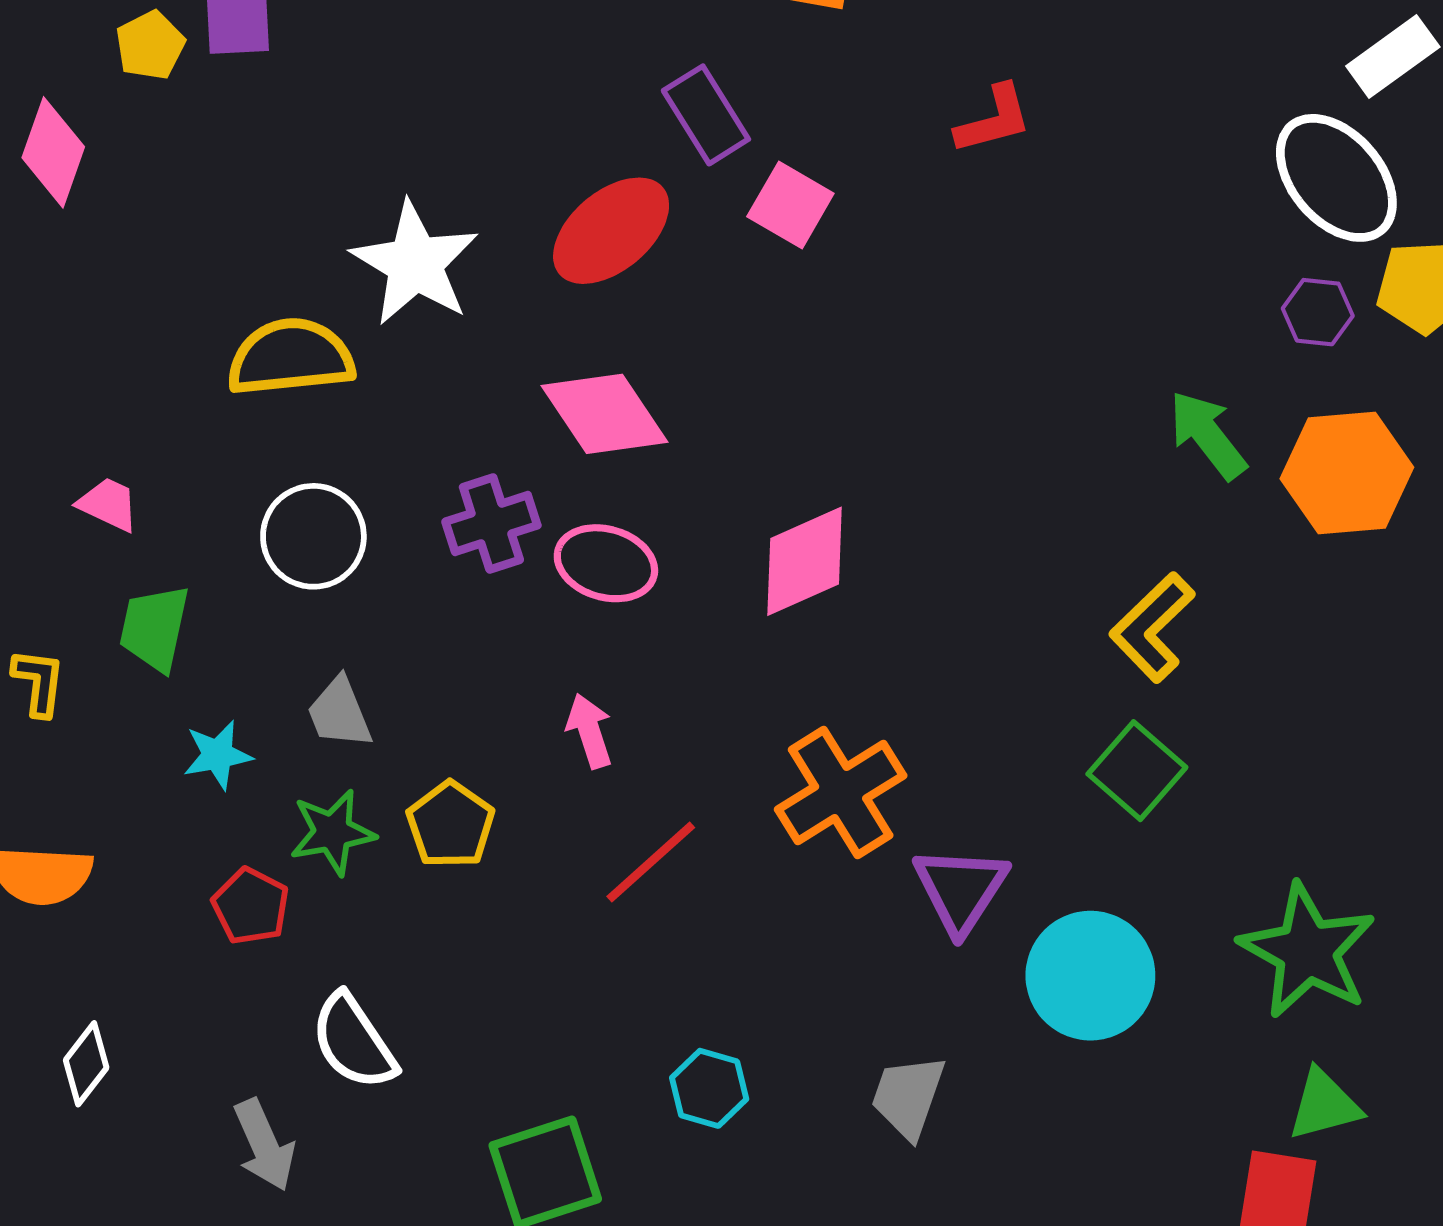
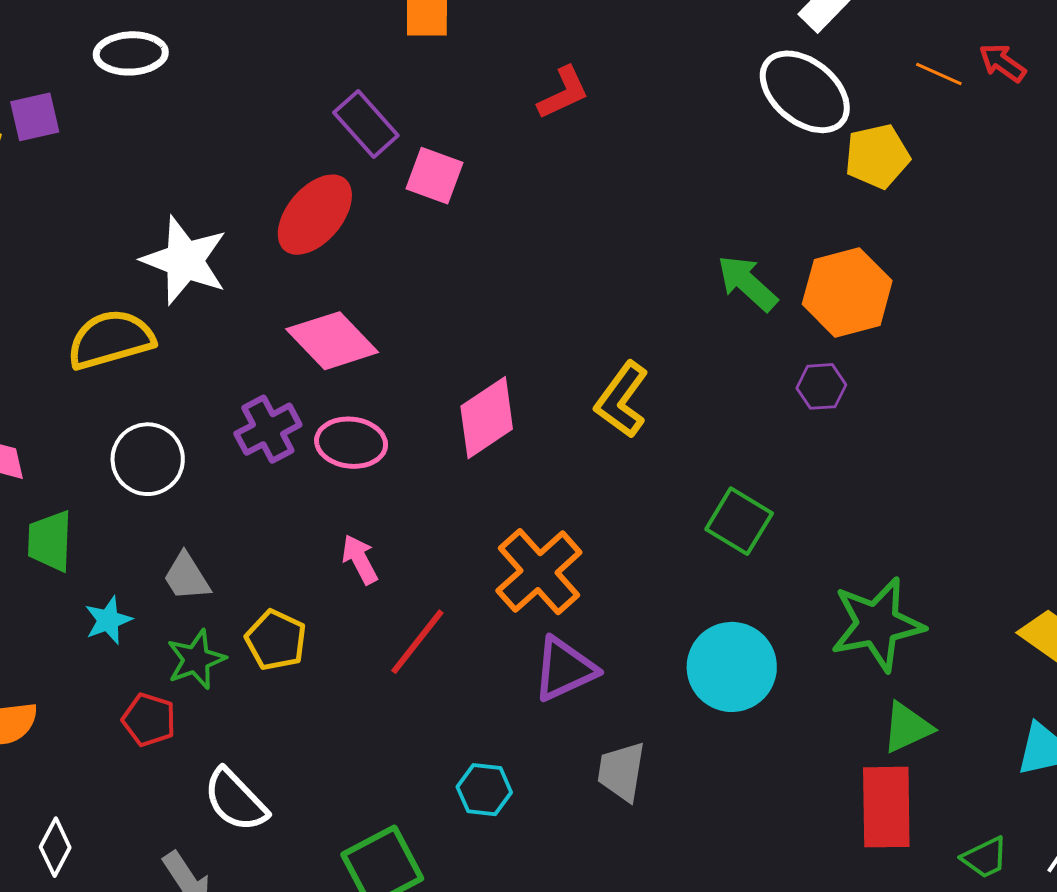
purple hexagon: (1318, 312) -> (821, 386), moved
yellow L-shape: (1152, 627) -> (622, 400), moved
purple triangle: (961, 889) -> (565, 669), moved, turned 42
green star: (1307, 951) -> (877, 624), turned -30

